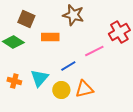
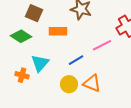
cyan triangle: (39, 78) -> (40, 63), moved
orange triangle: (84, 89) -> (92, 83), turned 36

